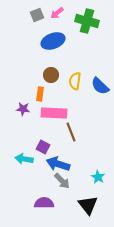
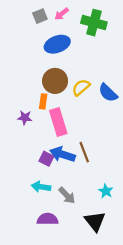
brown circle: (51, 75) -> (55, 81), size x1.5
yellow semicircle: (75, 81) -> (81, 87), turned 42
pink rectangle: (54, 113) -> (58, 122), turned 70
brown line: (71, 132) -> (84, 152), moved
cyan arrow: (24, 159) -> (41, 187), moved
blue arrow: (58, 164) -> (63, 154), moved

